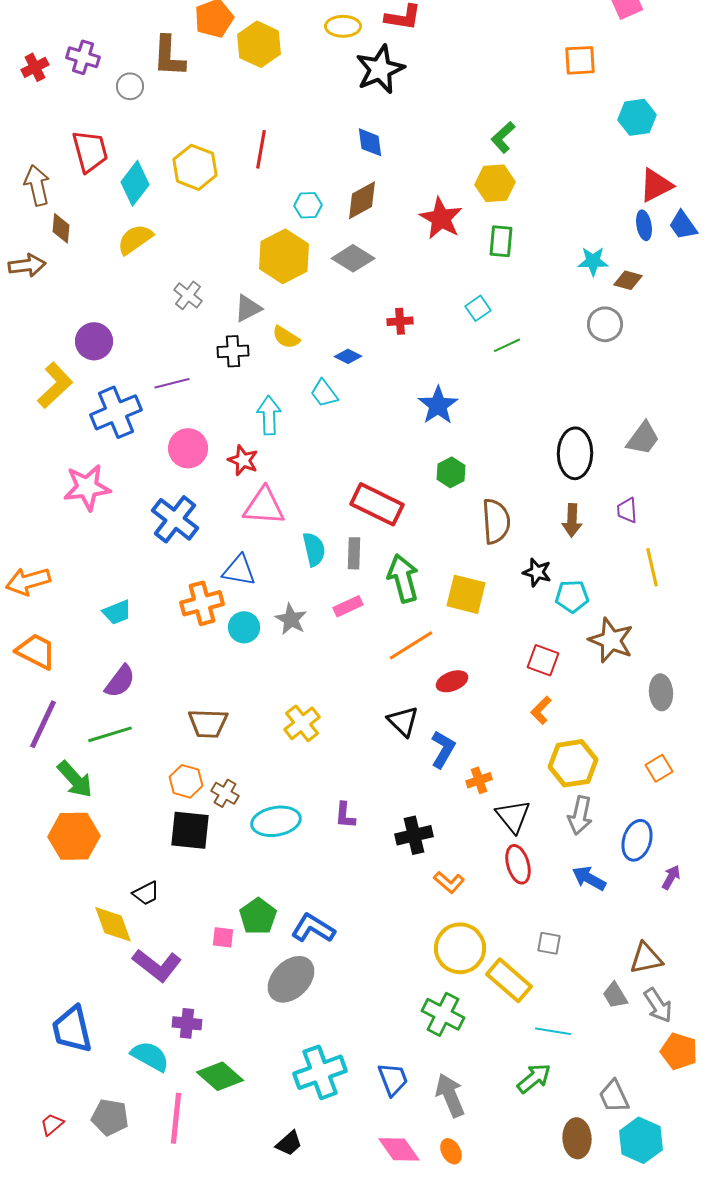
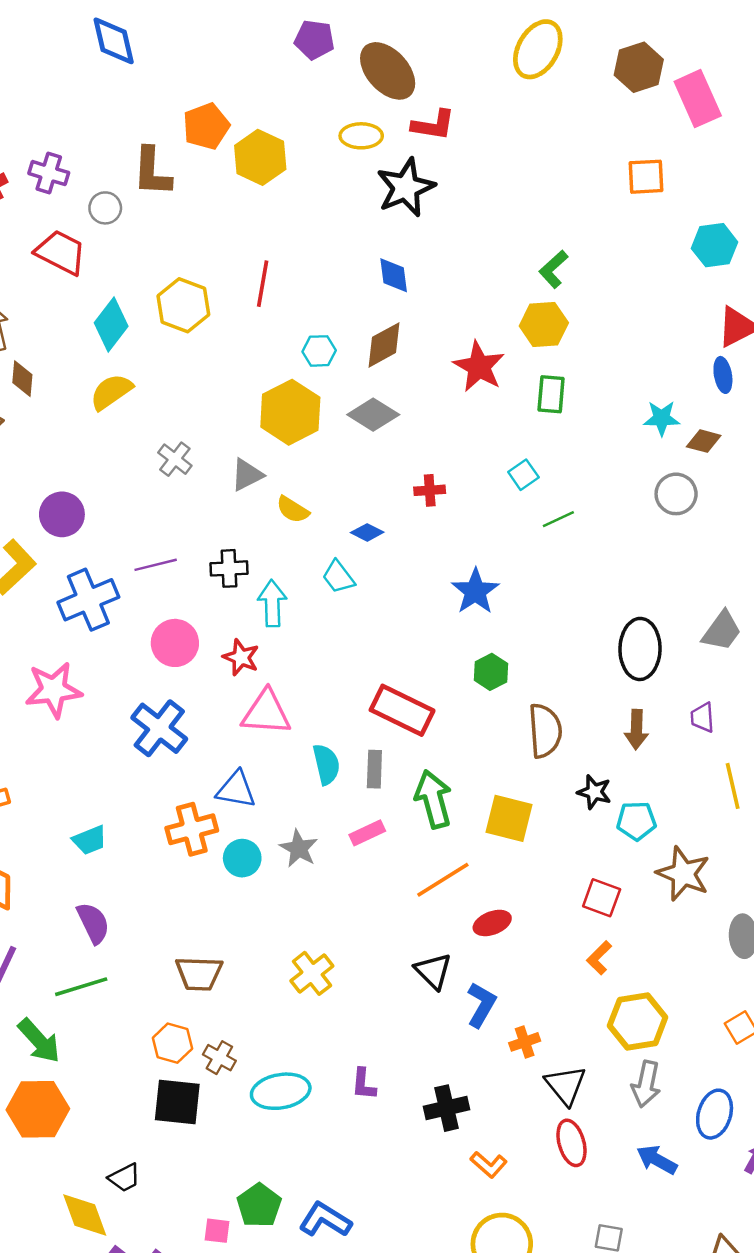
red trapezoid: (90, 151) -> (61, 252), moved, turned -48
black cross: (233, 351) -> (229, 568), moved
purple semicircle: (120, 681) -> (93, 923), turned -63

